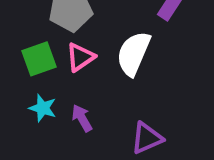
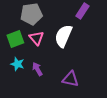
pink triangle: (80, 57) -> (36, 38), turned -35
purple triangle: (147, 138) -> (70, 79), turned 36

